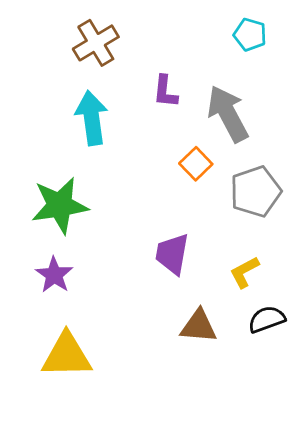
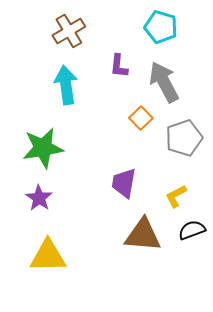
cyan pentagon: (250, 35) -> (161, 27), moved, size x1.4
brown triangle: (199, 326) -> (143, 235), size x1.4

